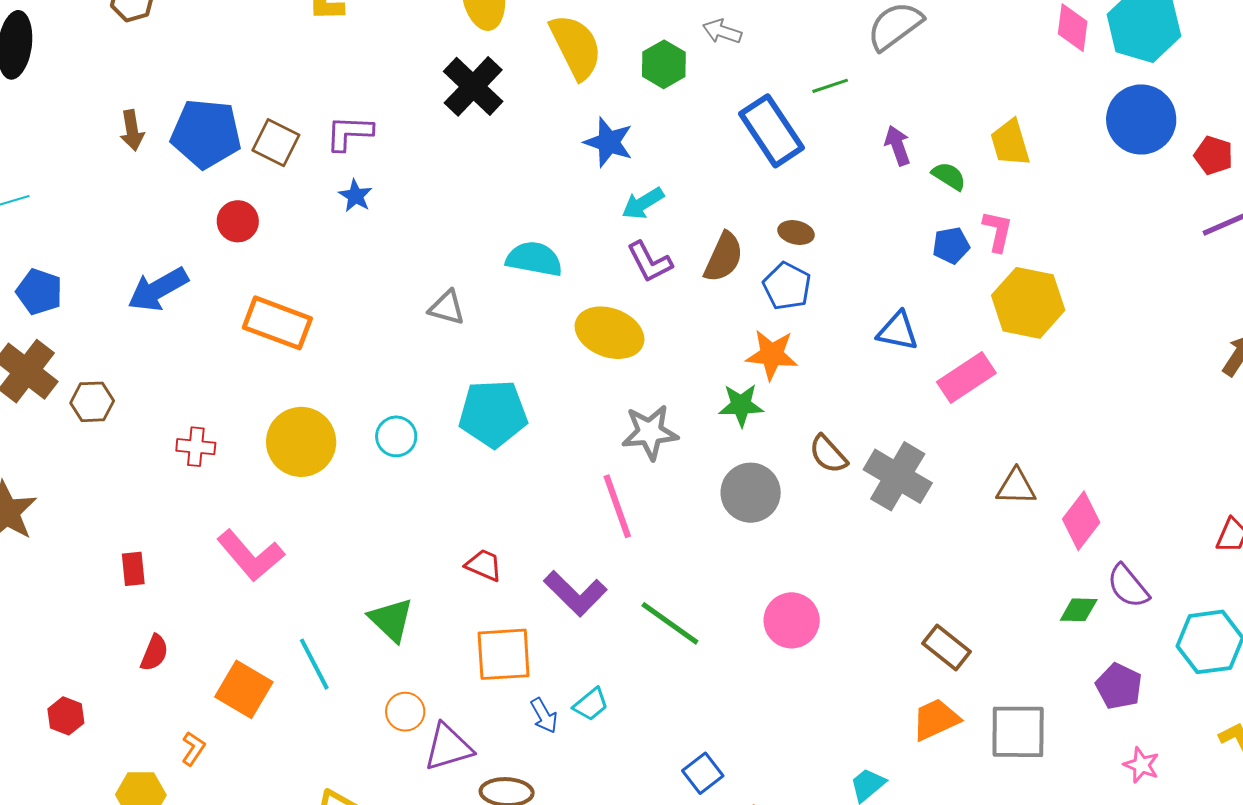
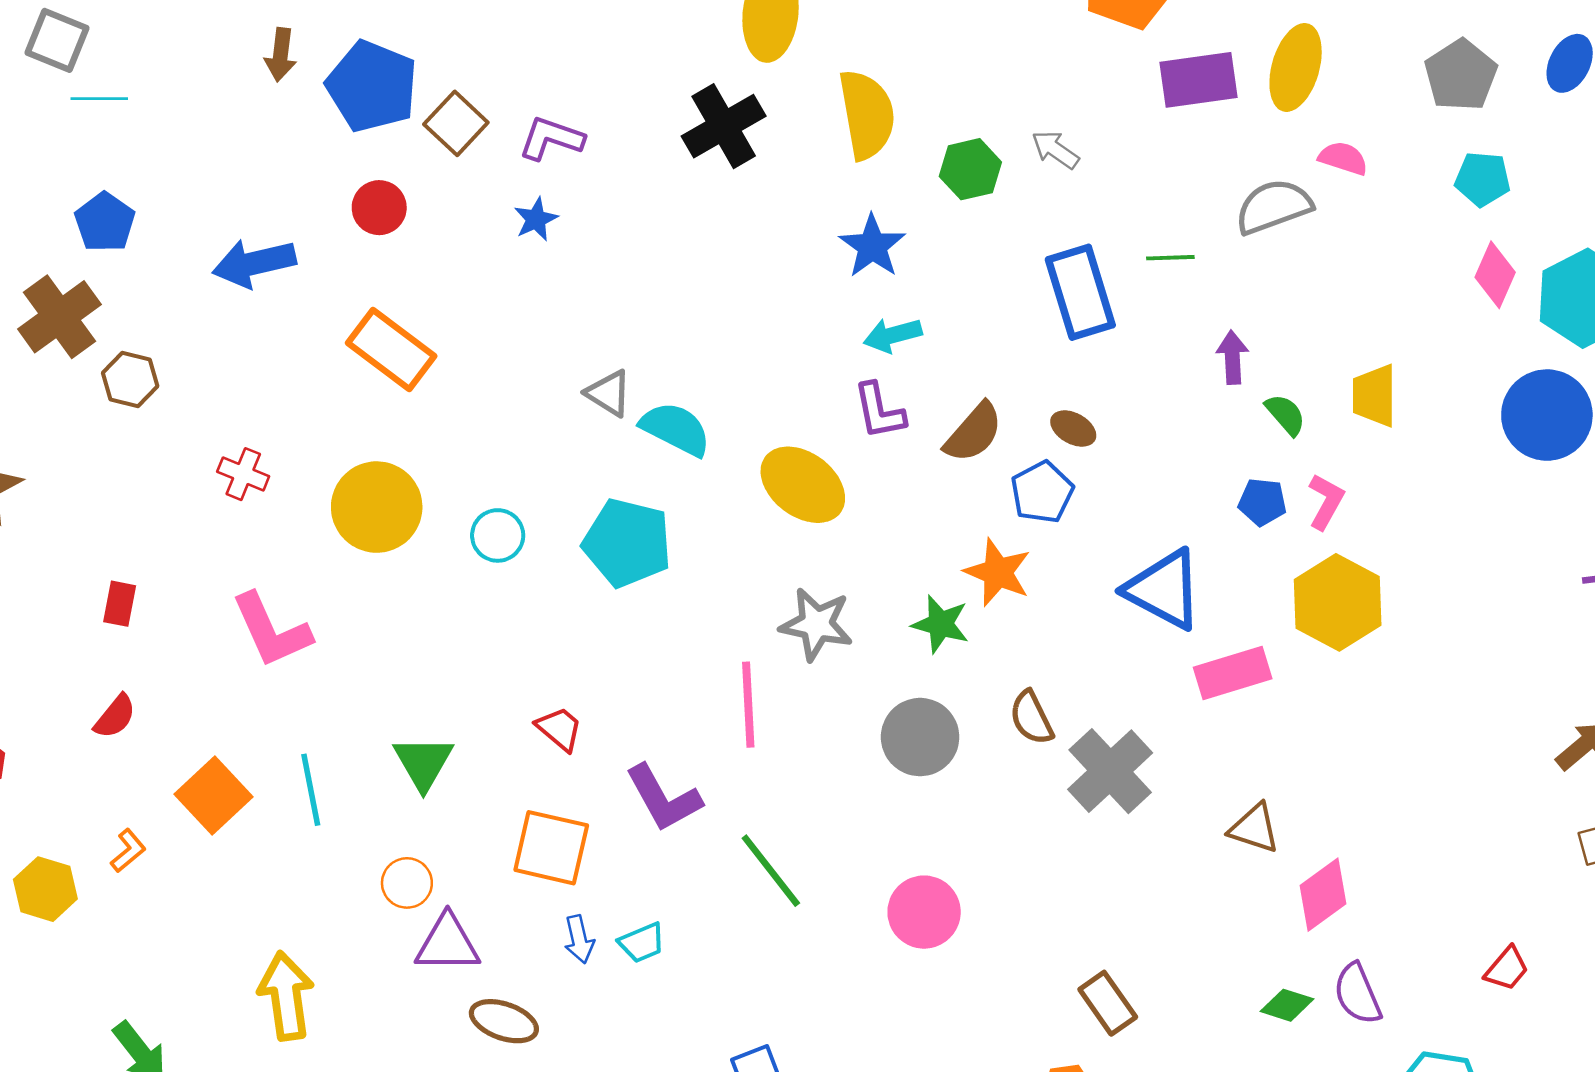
cyan semicircle: (534, 259) -> (676, 429), moved
blue triangle: (898, 331) -> (1164, 589), size x1.5

